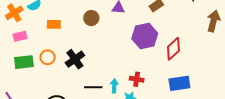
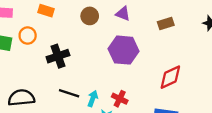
purple hexagon: (145, 36) -> (124, 50), moved
orange circle: (48, 57) -> (28, 36), moved

